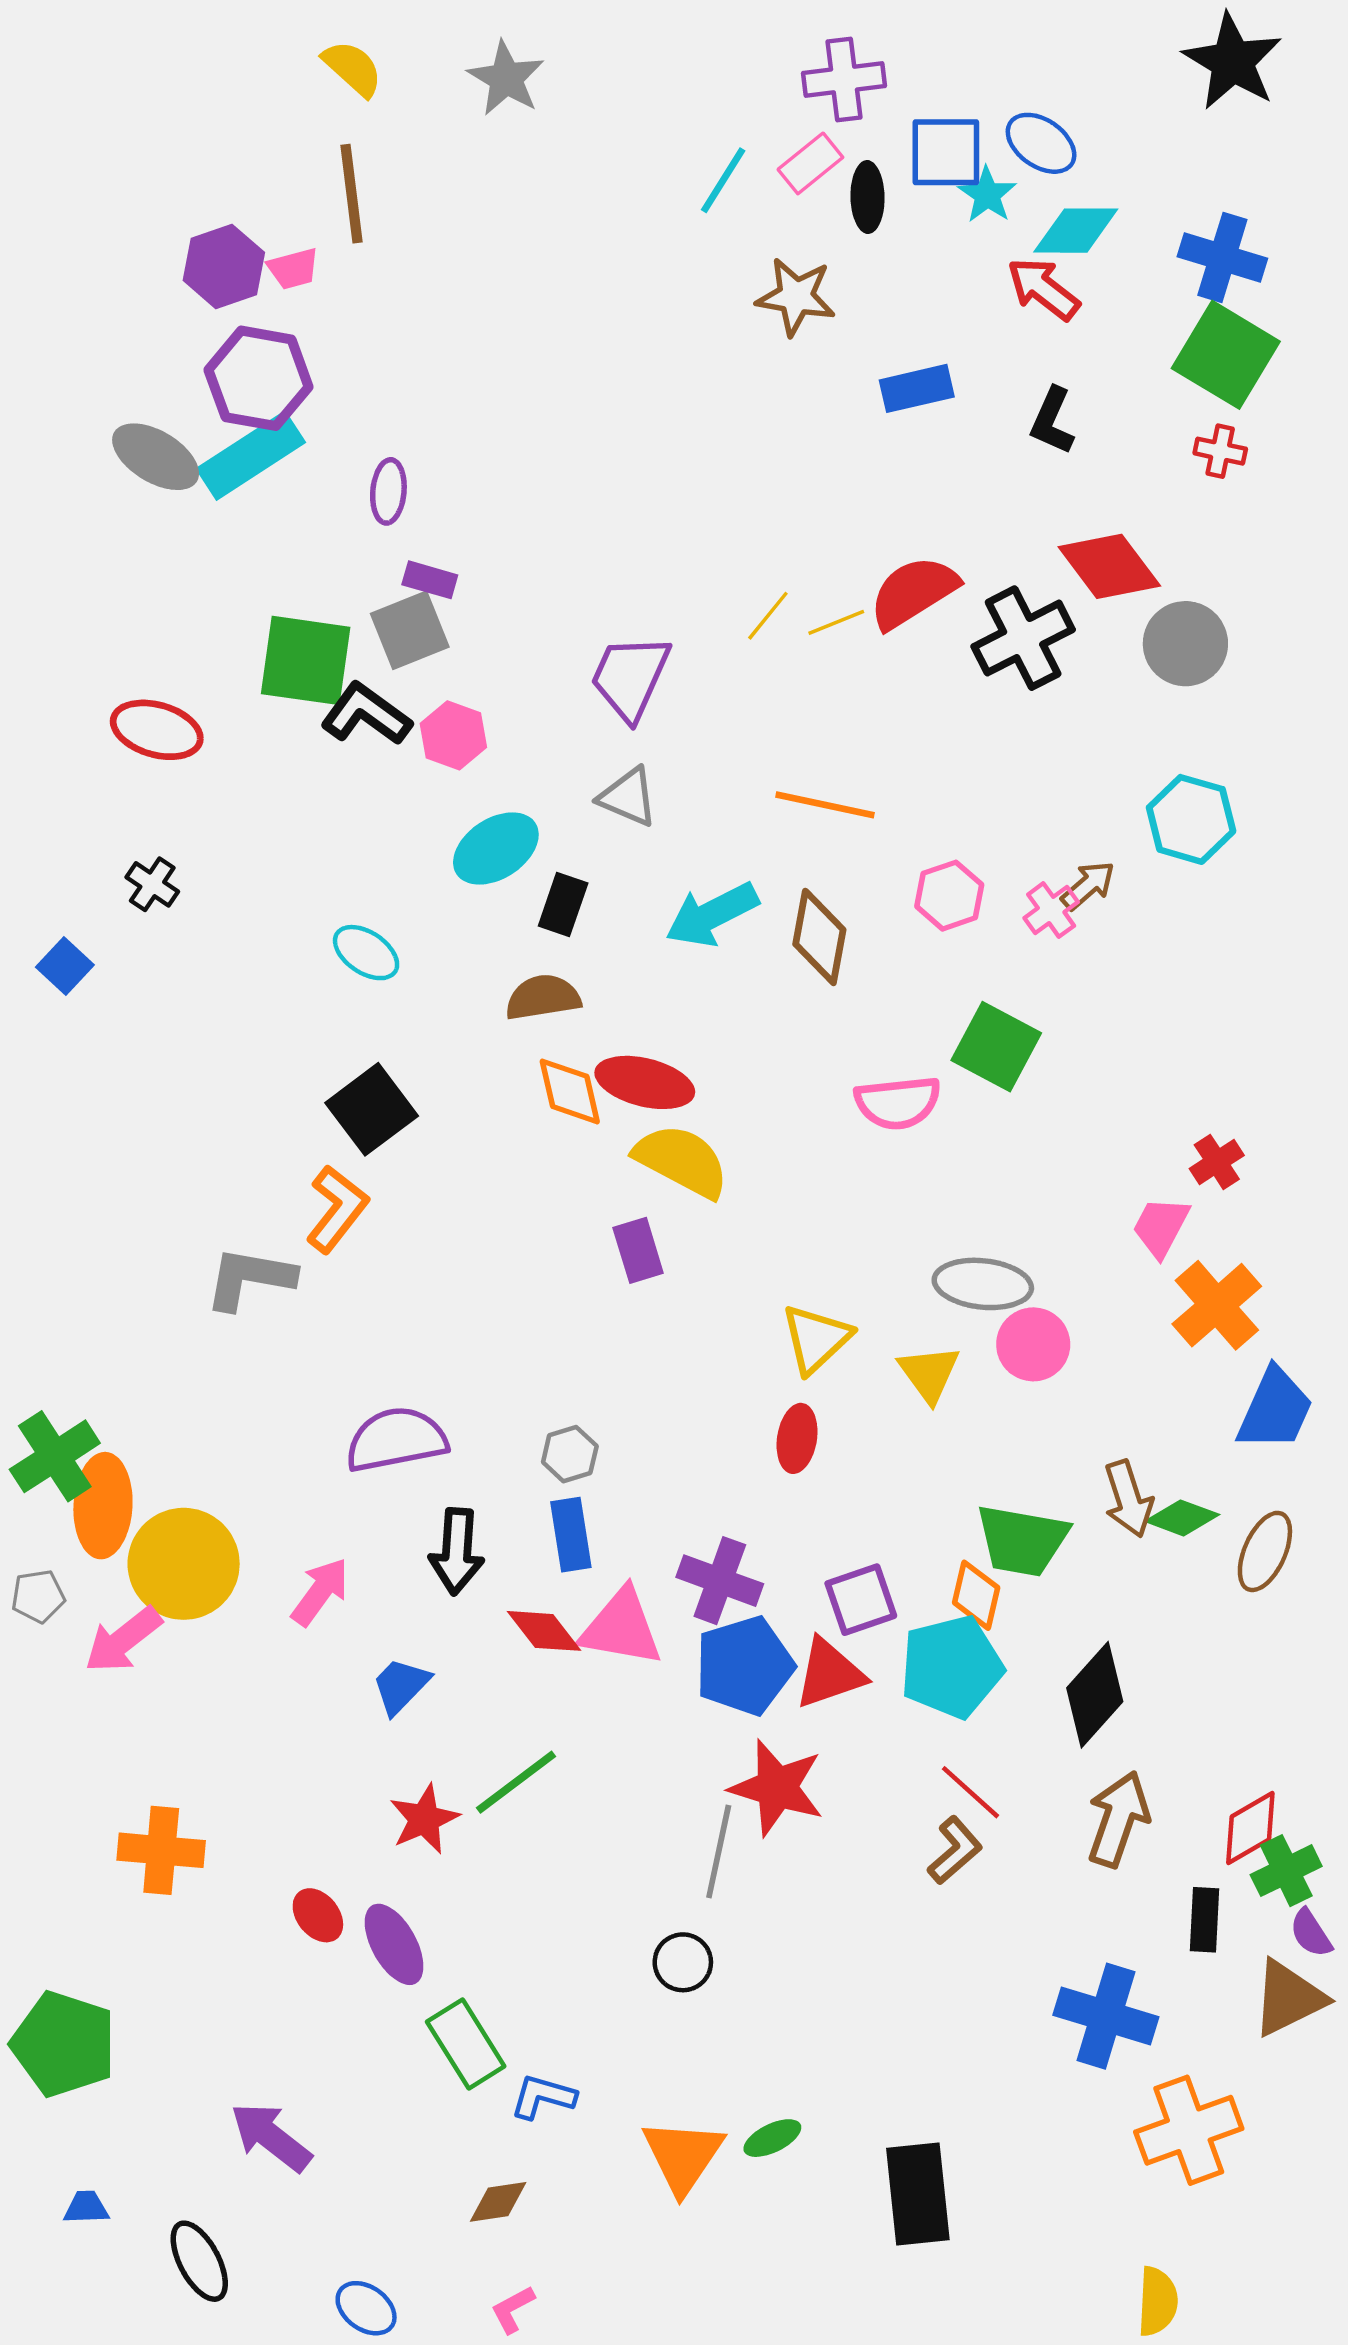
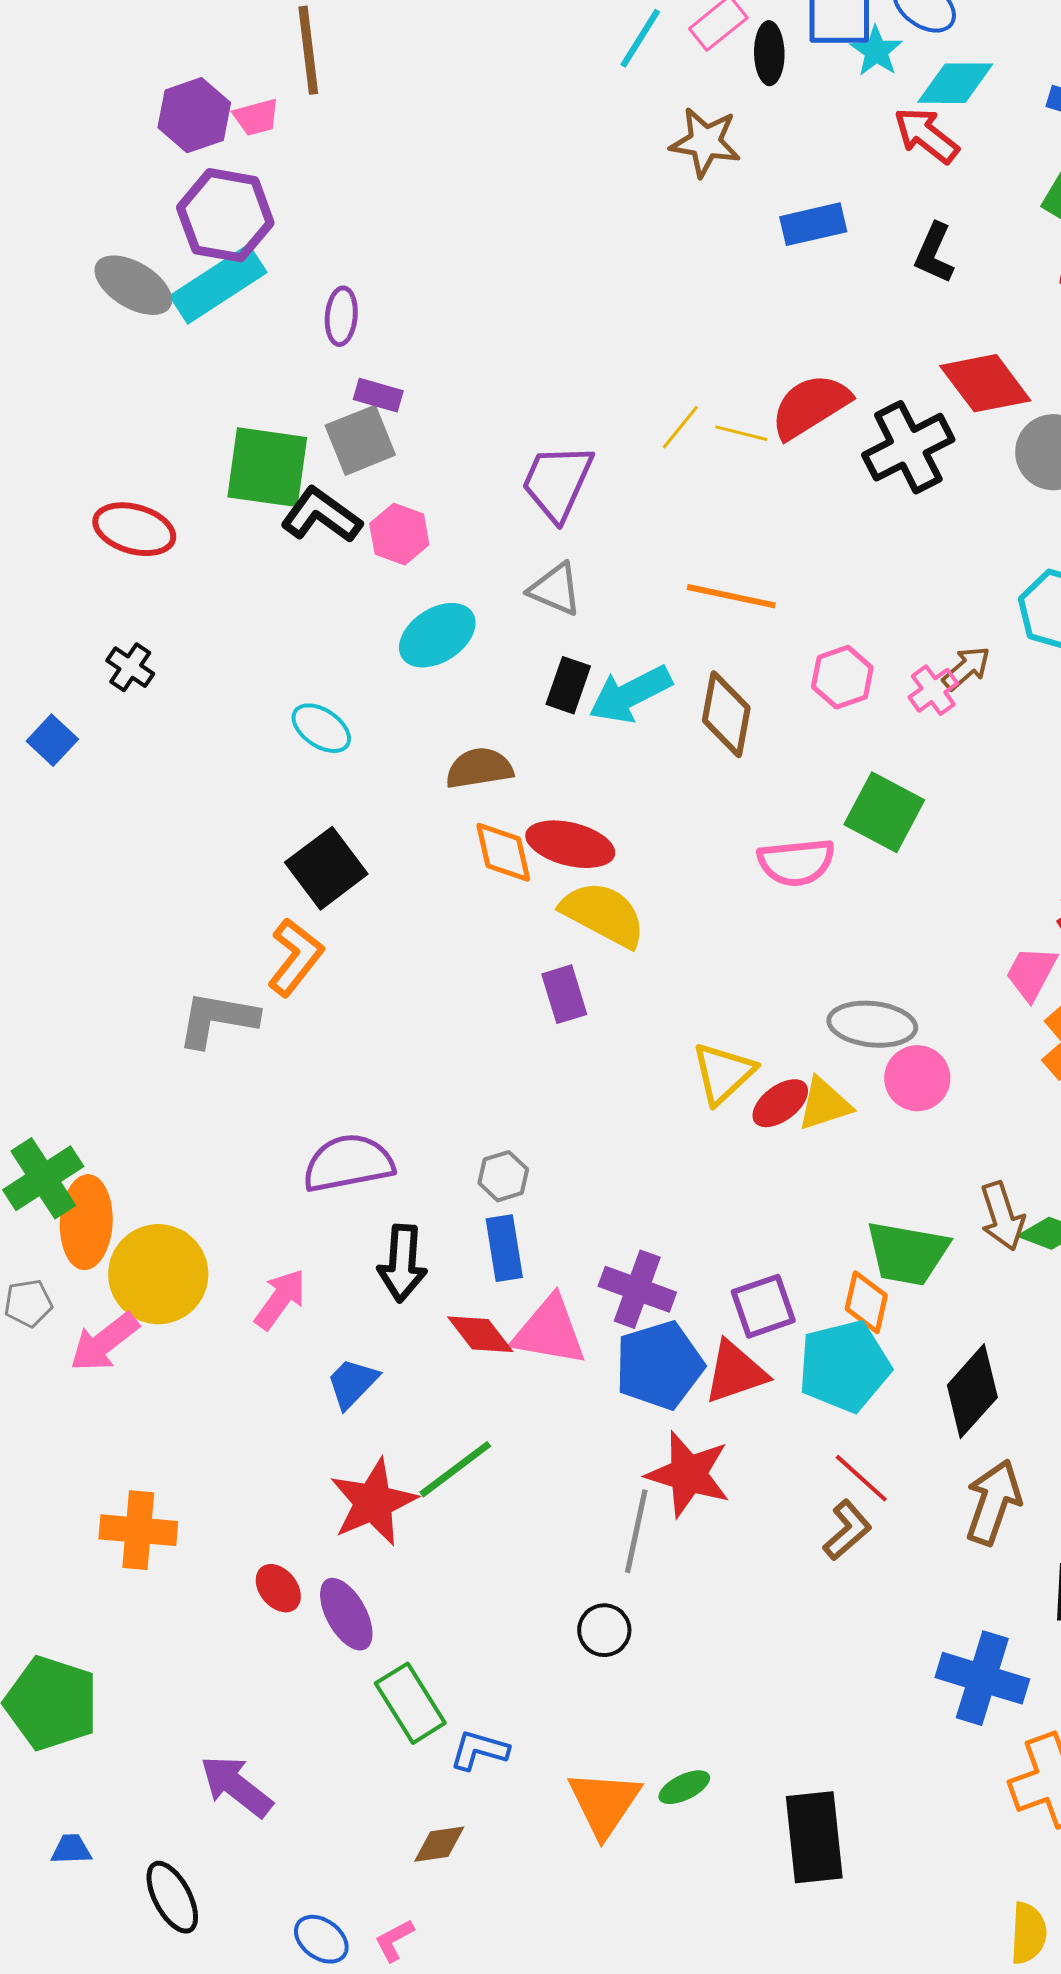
yellow line: (836, 622) -> (741, 433), turned 36
black rectangle: (563, 904) -> (568, 685), moved
yellow triangle: (929, 1373) -> (824, 1104), turned 48
red ellipse: (797, 1438) -> (780, 1103), moved, turned 44
red star: (424, 1819) -> (373, 1502), size x1.4
pink L-shape: (513, 2309) -> (394, 1940), moved

